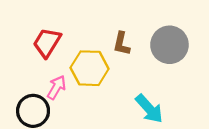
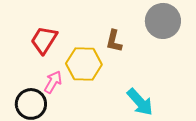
gray circle: (169, 45) -> (163, 21), moved

